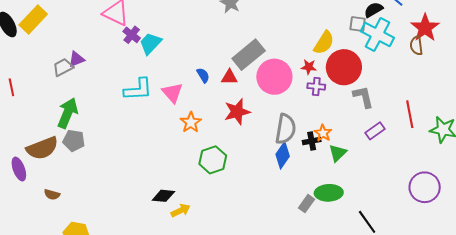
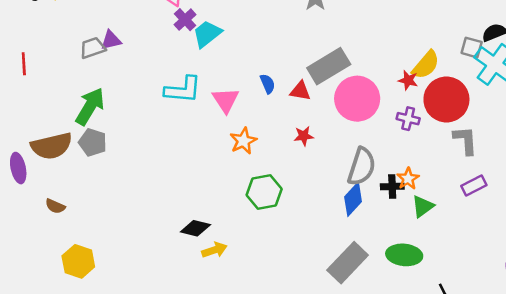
red star: (309, 67) -> (408, 80), moved
red star: (237, 112) -> (304, 136), size x0.6
gray rectangle: (306, 204) -> (348, 263), moved, size x1.8

